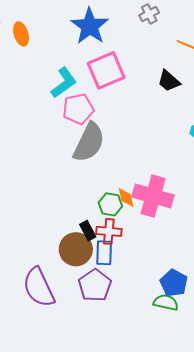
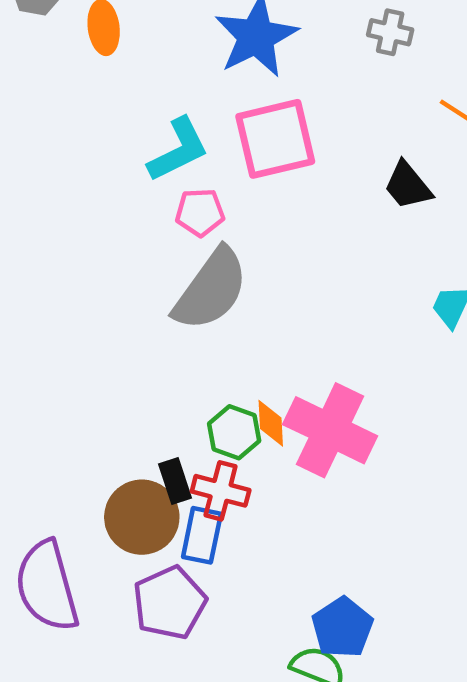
gray cross: (149, 14) -> (390, 32), turned 30
pink pentagon: (78, 109) -> (200, 212), size x0.7

